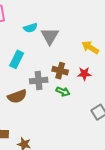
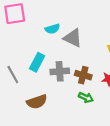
gray triangle: (50, 36) -> (73, 38), turned -36
gray cross: (39, 81) -> (60, 71), moved

